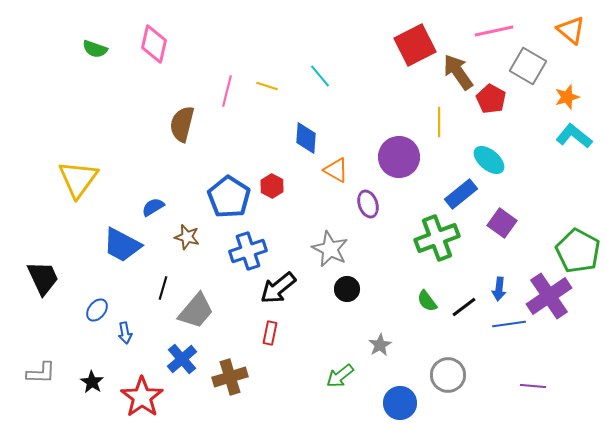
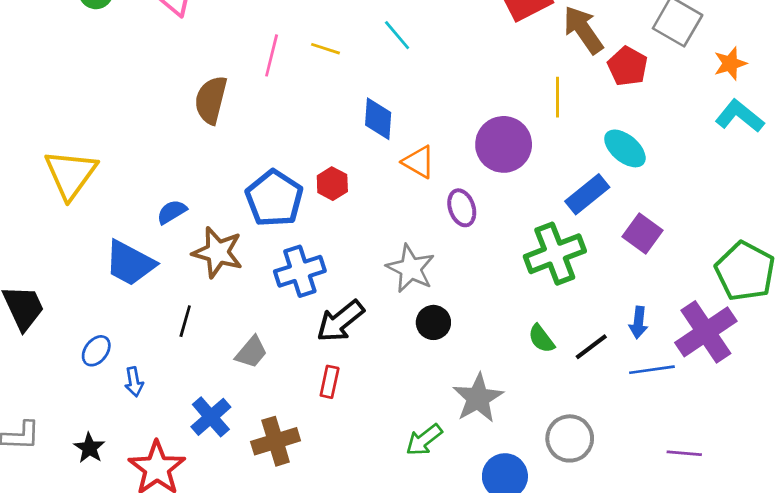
brown star: (187, 237) -> (218, 252), size x1.5
gray trapezoid: (196, 311) -> (251, 352), moved, size x0.7
gray star: (380, 345) -> (478, 398), size x1.6

